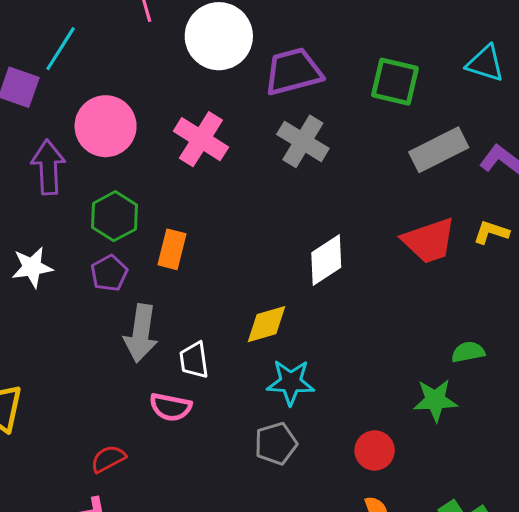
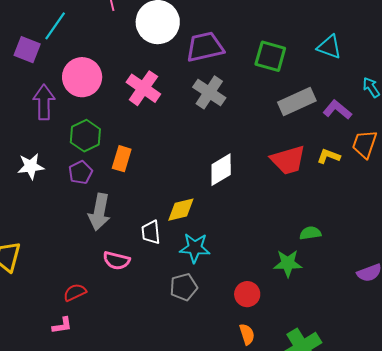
white trapezoid: (194, 360) -> (151, 232), moved

